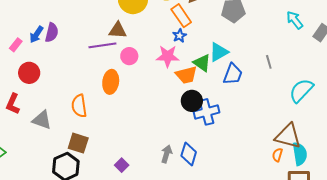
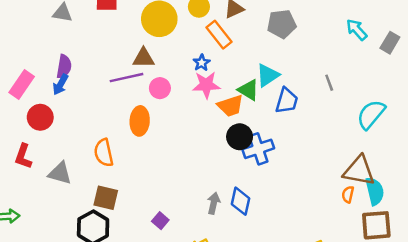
blue arrow: (36, 34) -> (60, 84), moved
blue star: (179, 36) -> (202, 63), moved
pink rectangle: (16, 45) -> (22, 85), size x1.6

